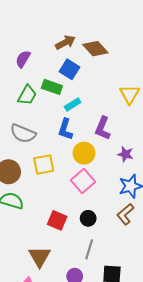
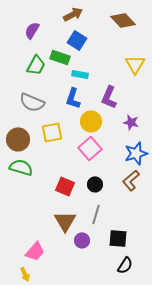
brown diamond: (95, 49) -> (123, 20), moved
cyan rectangle: (73, 104) -> (80, 74), turned 42
brown triangle: (40, 257) -> (65, 221), moved

